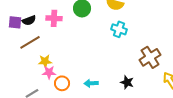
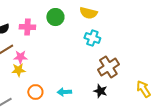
brown cross: (150, 57) -> (108, 67), moved
pink star: (49, 72) -> (20, 57), moved

